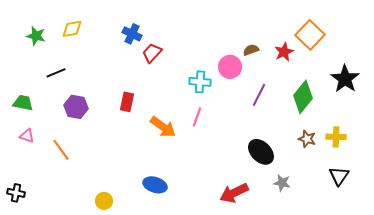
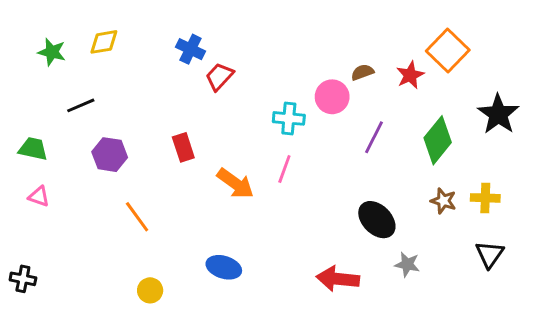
red rectangle: (127, 102) -> (183, 147), turned -30
orange line: (61, 150) -> (137, 217), moved
red arrow: (234, 193) -> (338, 279), turned 32

